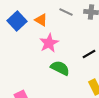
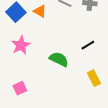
pink star: (49, 43) -> (21, 45), moved

